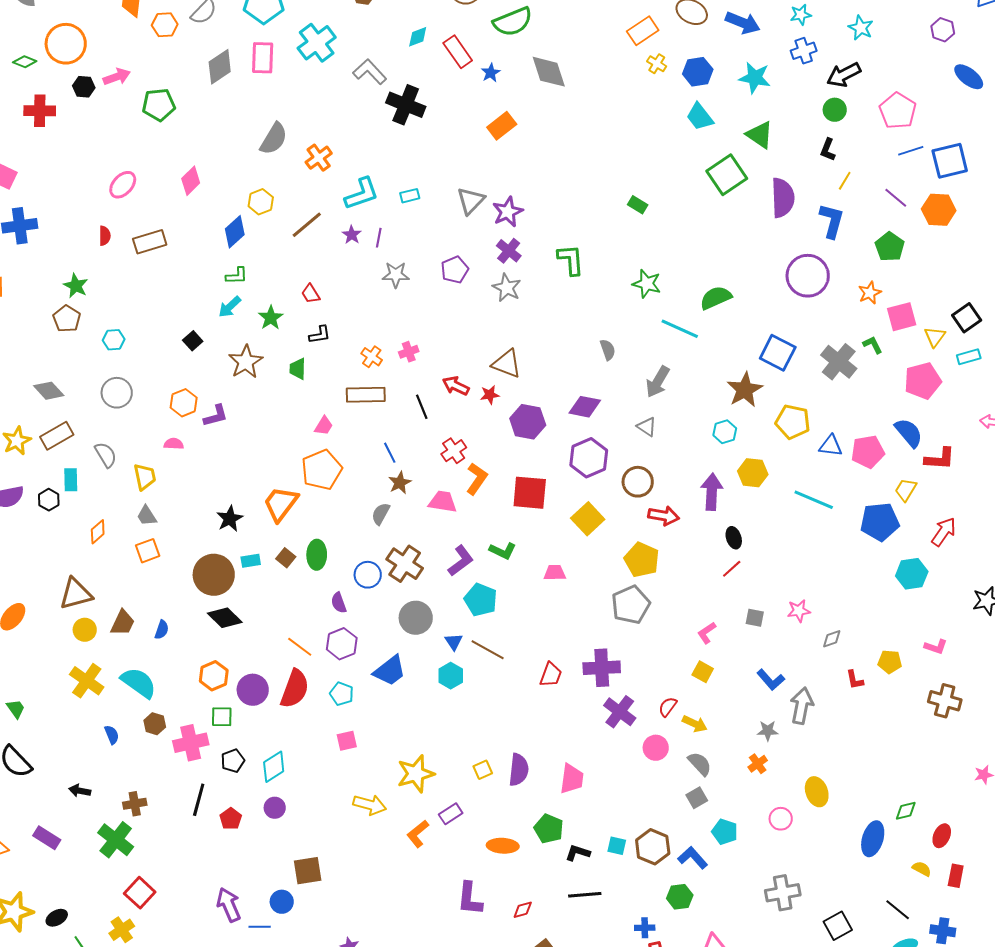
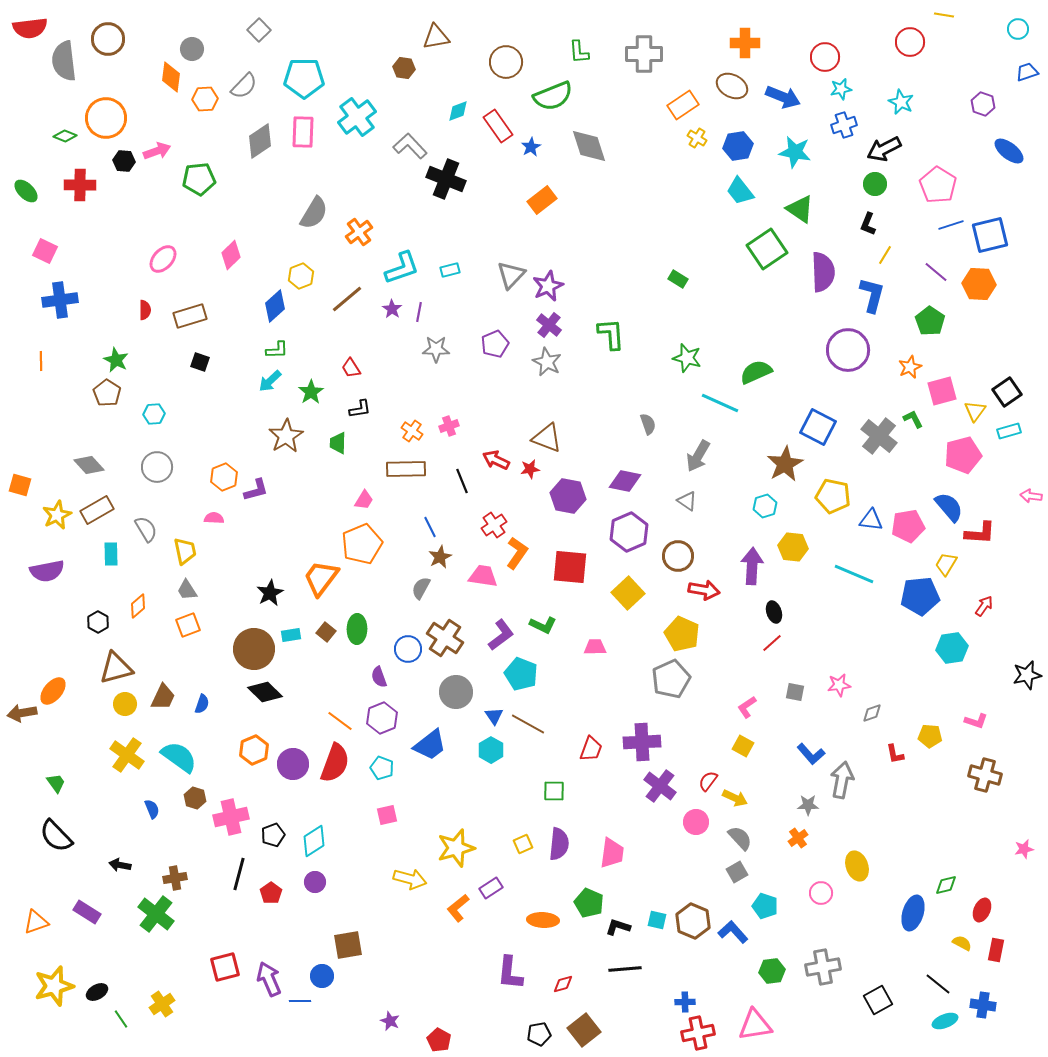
black square: (193, 341) -> (200, 362), moved, turned -30
black hexagon: (49, 500) -> (98, 622), moved
red arrow: (944, 532) -> (984, 606), size x0.7
green square: (222, 717) -> (554, 791), moved
red square: (140, 893) -> (225, 967), moved, turned 32
green hexagon: (680, 897) -> (772, 971), moved

